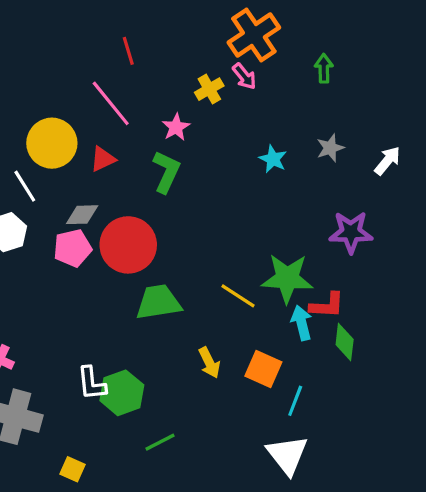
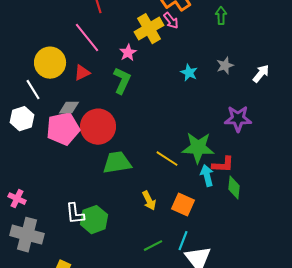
yellow cross: (209, 89) -> (149, 29), size x1.6
pink pentagon: (73, 248) -> (63, 129), size x1.4
cyan line: (295, 401) -> (183, 241), moved
green line: (160, 442) -> (153, 246), moved

